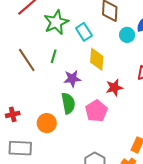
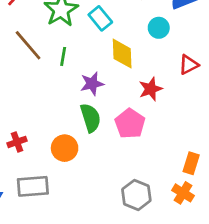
cyan circle: (127, 35) -> (159, 28), moved
brown line: (27, 60) -> (28, 45), moved

